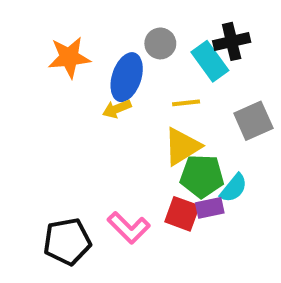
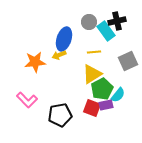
gray circle: (160, 43) -> (89, 22), moved
orange star: (69, 57) -> (35, 62), moved
green pentagon: (202, 176) -> (102, 89), turned -30
pink L-shape: (129, 228) -> (27, 100), moved
black pentagon: (67, 242) -> (60, 115), moved

